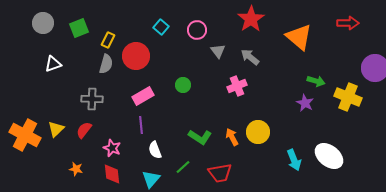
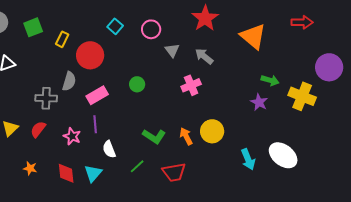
gray semicircle: (106, 64) -> (69, 81), moved
pink star: (112, 148) -> (72, 136), moved
cyan triangle: (151, 179) -> (93, 173), moved

